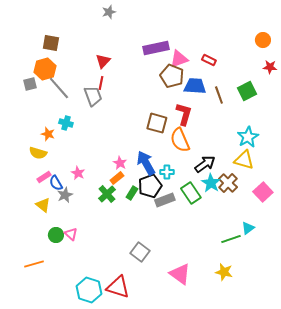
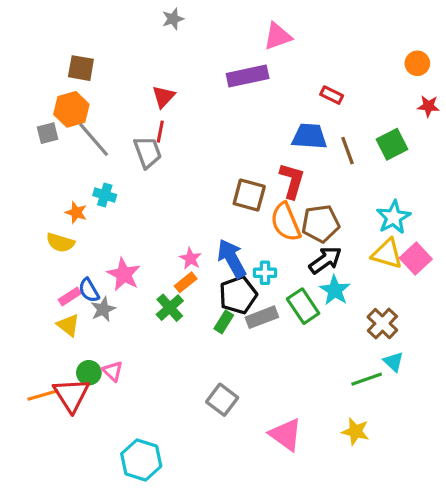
pink triangle: (179, 59) -> (278, 36), moved
brown pentagon: (172, 76) -> (321, 224), moved, turned -30
pink star: (78, 173) -> (124, 274), size x1.5
pink rectangle: (44, 177) -> (70, 297), moved
brown cross: (228, 183) -> (382, 324), moved
pink square: (263, 192) -> (416, 258), moved
green rectangle: (132, 193) -> (224, 322), moved
cyan triangle: (248, 228) -> (394, 362), turned -40
orange line: (34, 264) -> (43, 395), moved
red triangle: (118, 287) -> (71, 395), moved, turned 40

